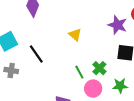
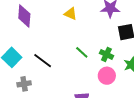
yellow triangle: (75, 35) -> (71, 14), moved
green line: (79, 72) -> (82, 52), moved

